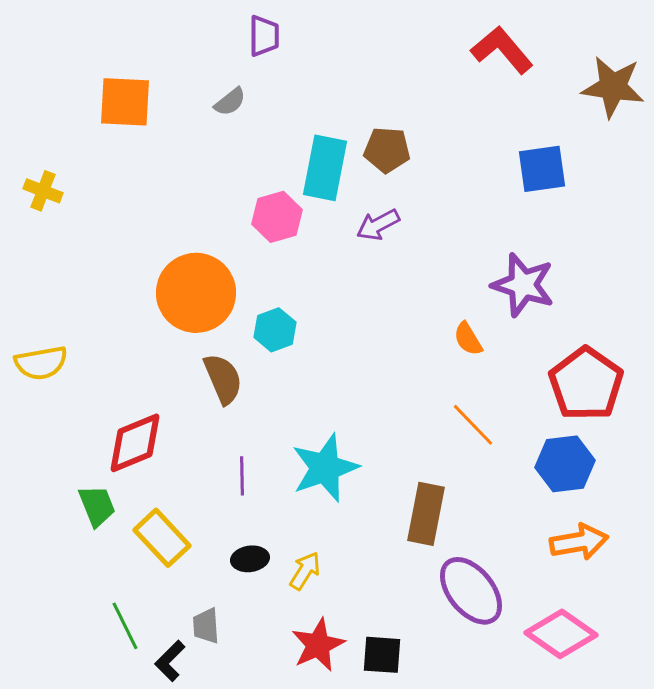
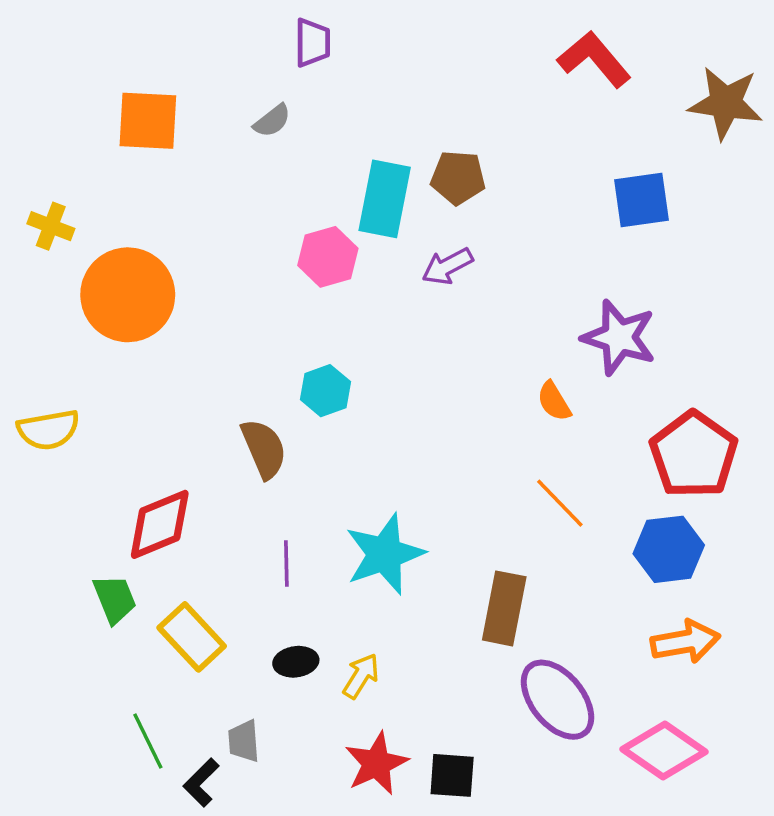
orange circle: (196, 293) -> (128, 295), moved

